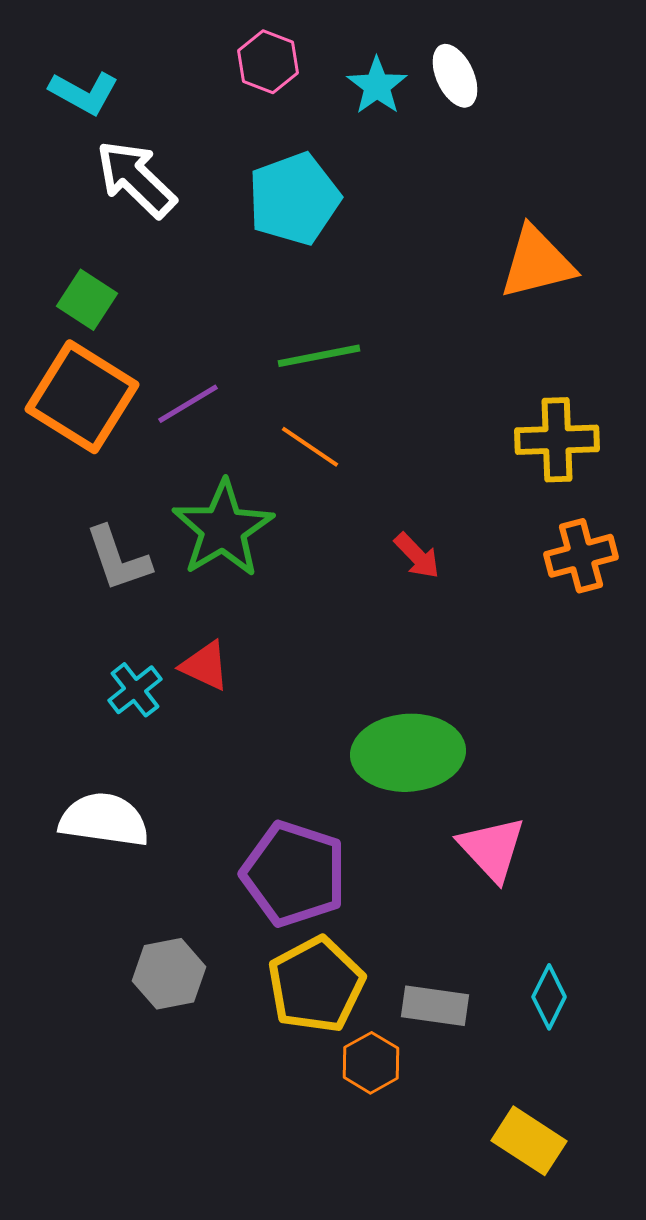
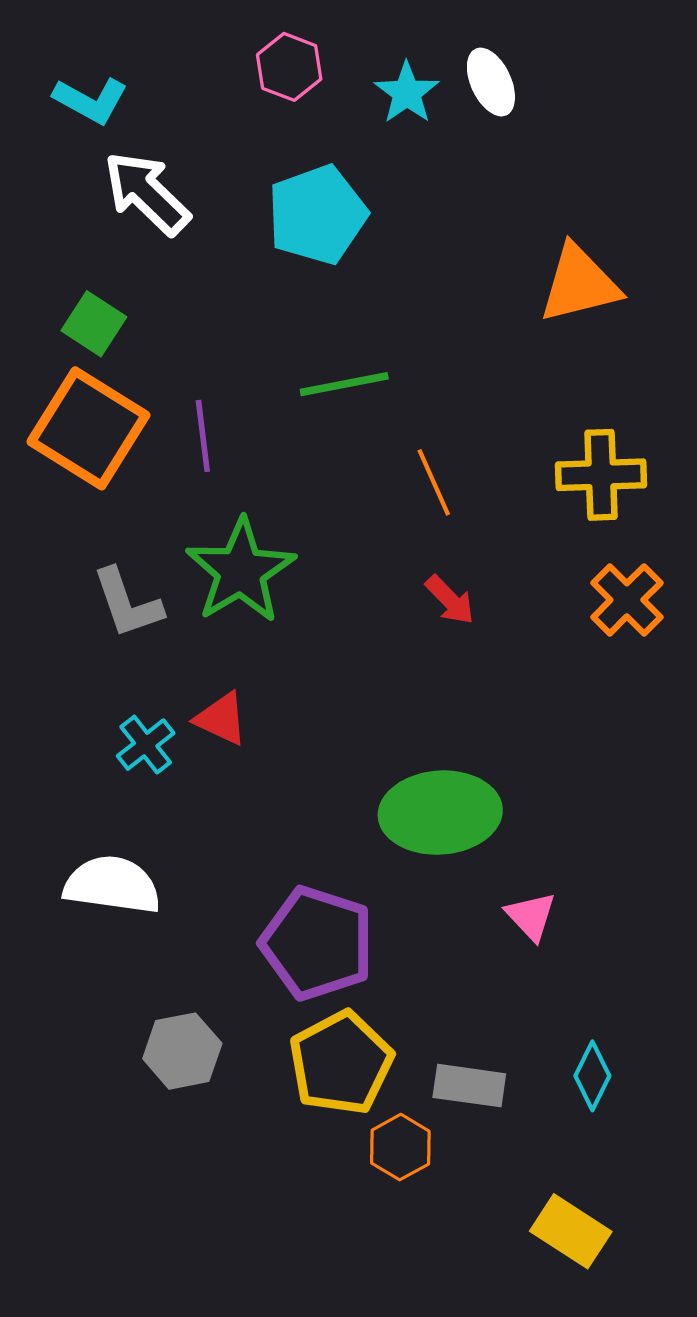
purple line: (188, 404) -> (203, 436), turned -66
orange line: (310, 447) -> (434, 482), moved, turned 32
orange cross: (581, 556) -> (627, 600), turned -30
pink triangle: (492, 849) -> (531, 916), size x0.7

